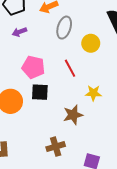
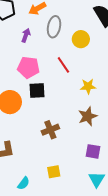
purple arrow: (19, 32) -> (26, 35), moved, turned 136
brown star: (73, 115) -> (88, 116), moved
brown cross: (56, 147) -> (50, 130), moved

